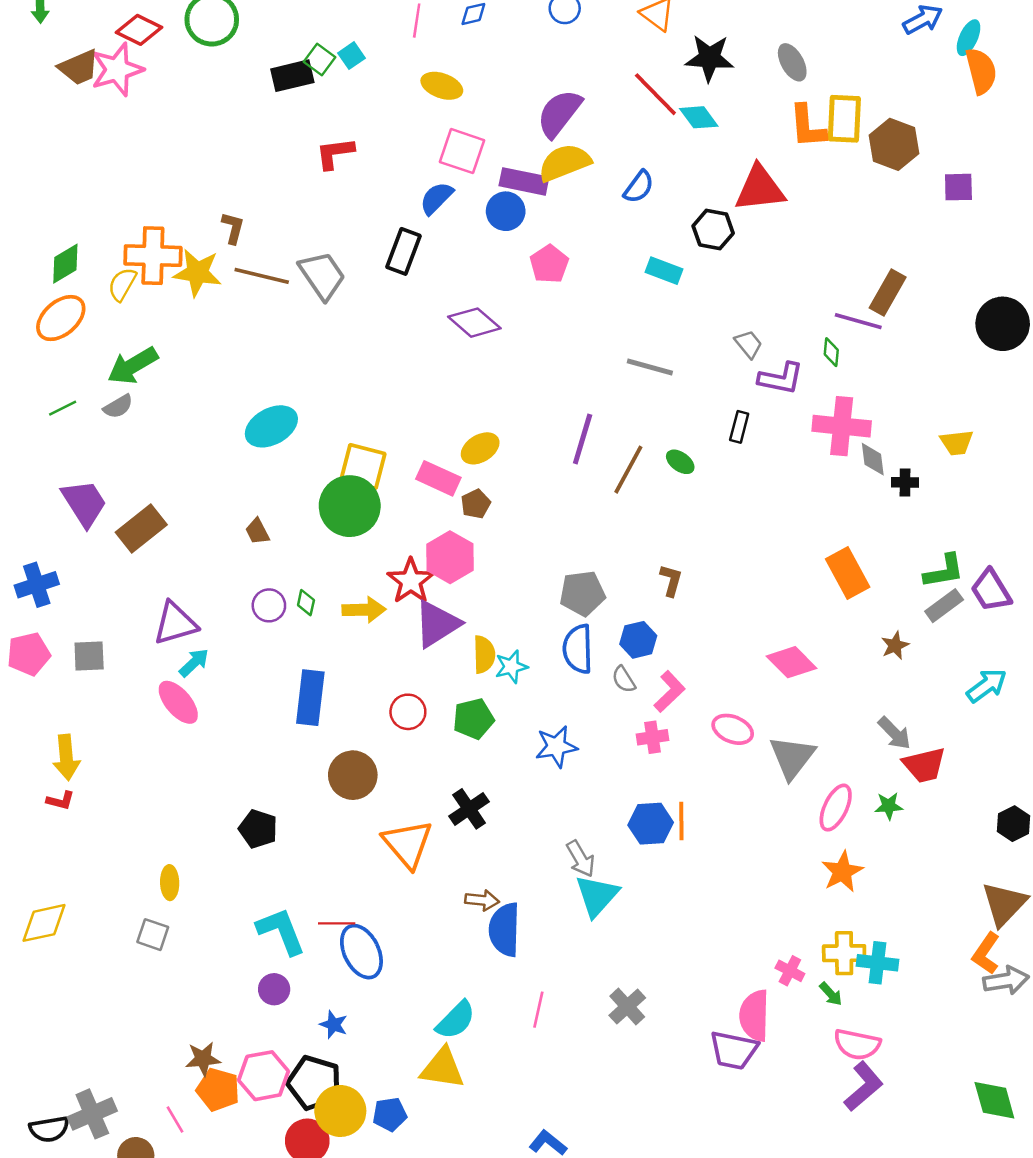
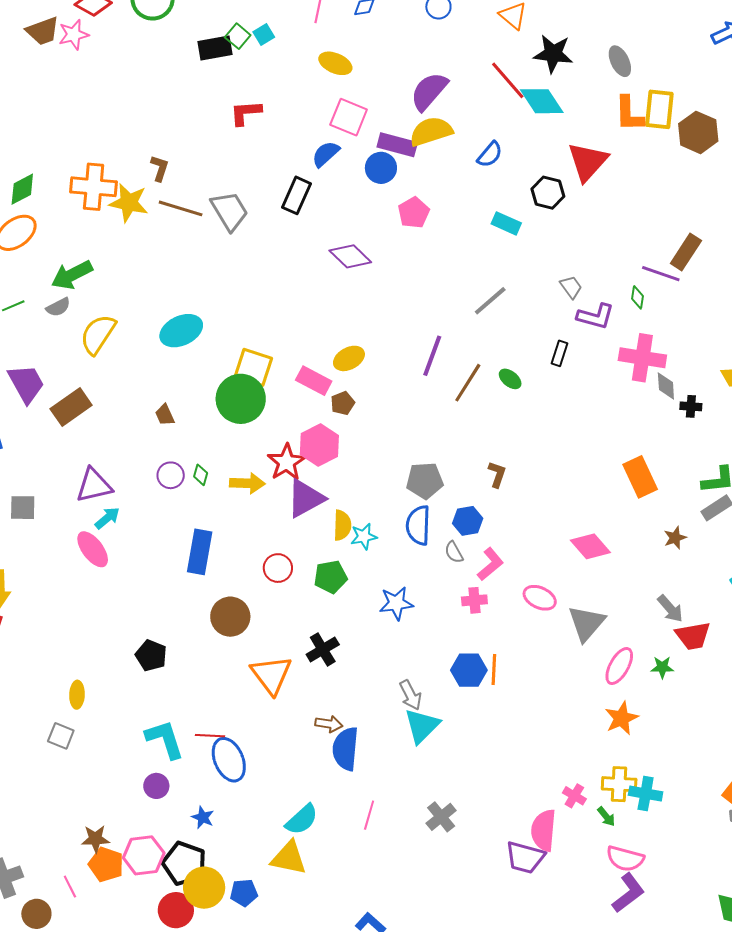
pink star: (117, 70) -> (74, 35), size x0.7
cyan diamond: (699, 117) -> (542, 101), size x1.4
red triangle: (760, 188) -> (588, 162), turned -45
yellow semicircle: (122, 284) -> (98, 334), moved, size x1.5
gray line: (650, 367) -> (490, 301), turned -60

